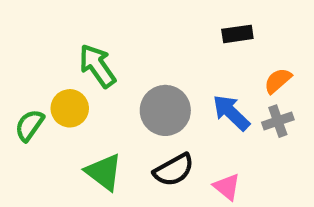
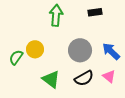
black rectangle: (237, 34) -> (95, 12), moved
green arrow: (97, 66) -> (56, 15), moved, turned 40
pink triangle: (227, 187) -> (109, 76), moved

